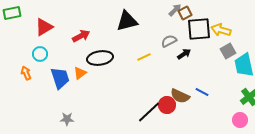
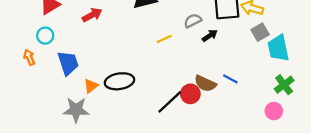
black ellipse: (100, 58) -> (119, 81), moved
orange triangle: (80, 73) -> (91, 86), moved
gray star: (67, 119) -> (76, 110), size x1.6

